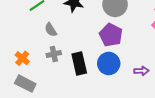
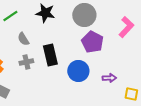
purple pentagon: (111, 35) -> (92, 42), moved
black rectangle: (79, 63) -> (50, 55), moved

